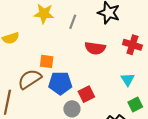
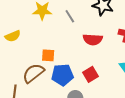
gray line: (73, 22) -> (70, 16), turned -48
red square: (86, 94) -> (91, 74), moved

